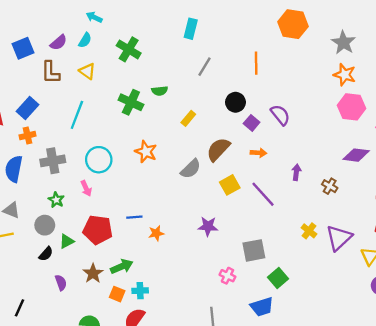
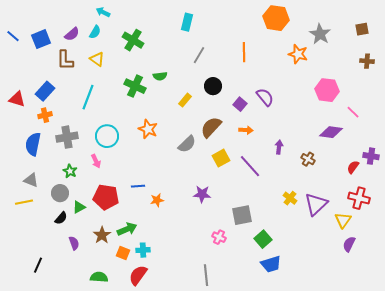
orange star: (345, 75) -> (298, 54), moved
black circle: (235, 102) -> (213, 86), moved
blue trapezoid: (262, 307) -> (271, 264), moved

